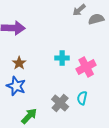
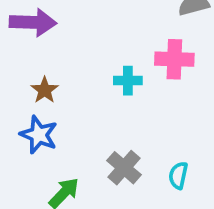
pink cross: (86, 67) -> (174, 59), moved, turned 30
cyan semicircle: (82, 98) -> (178, 175), moved

